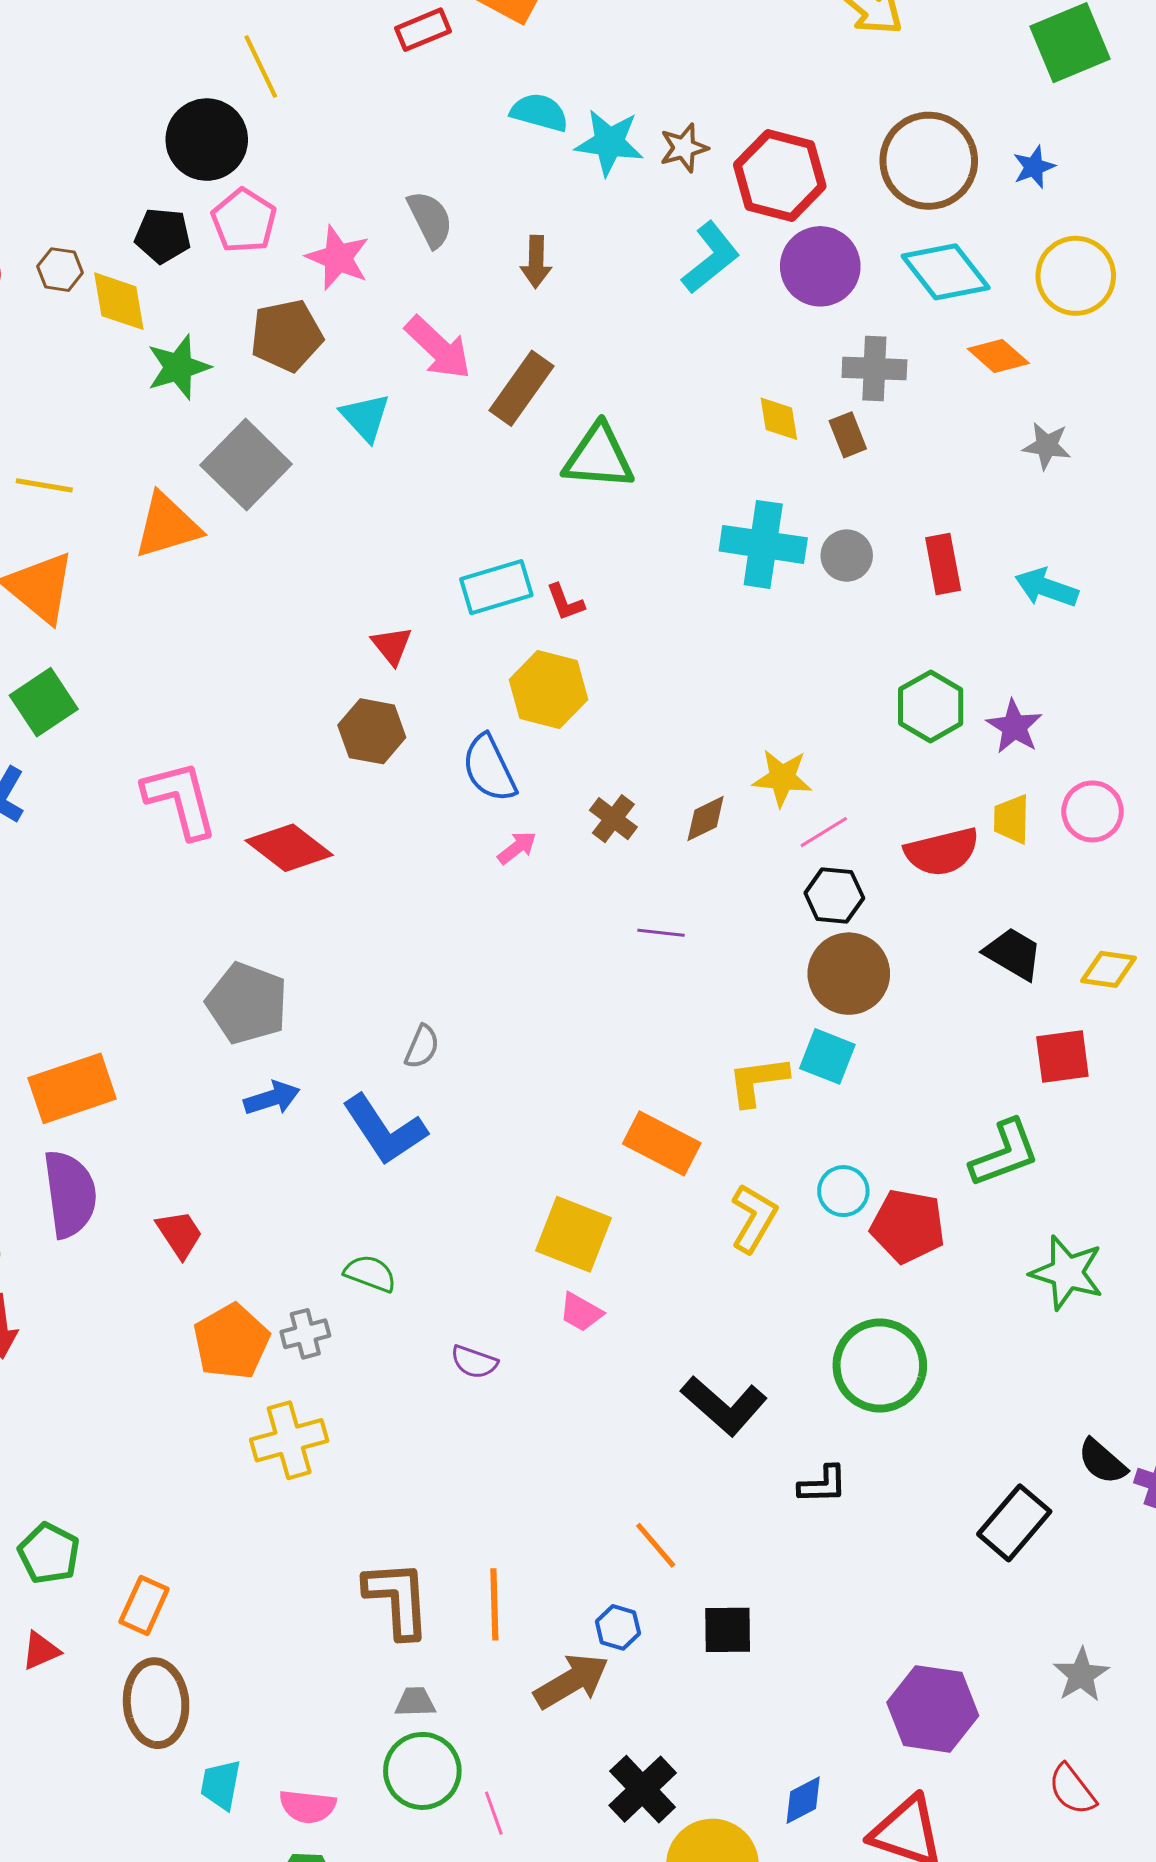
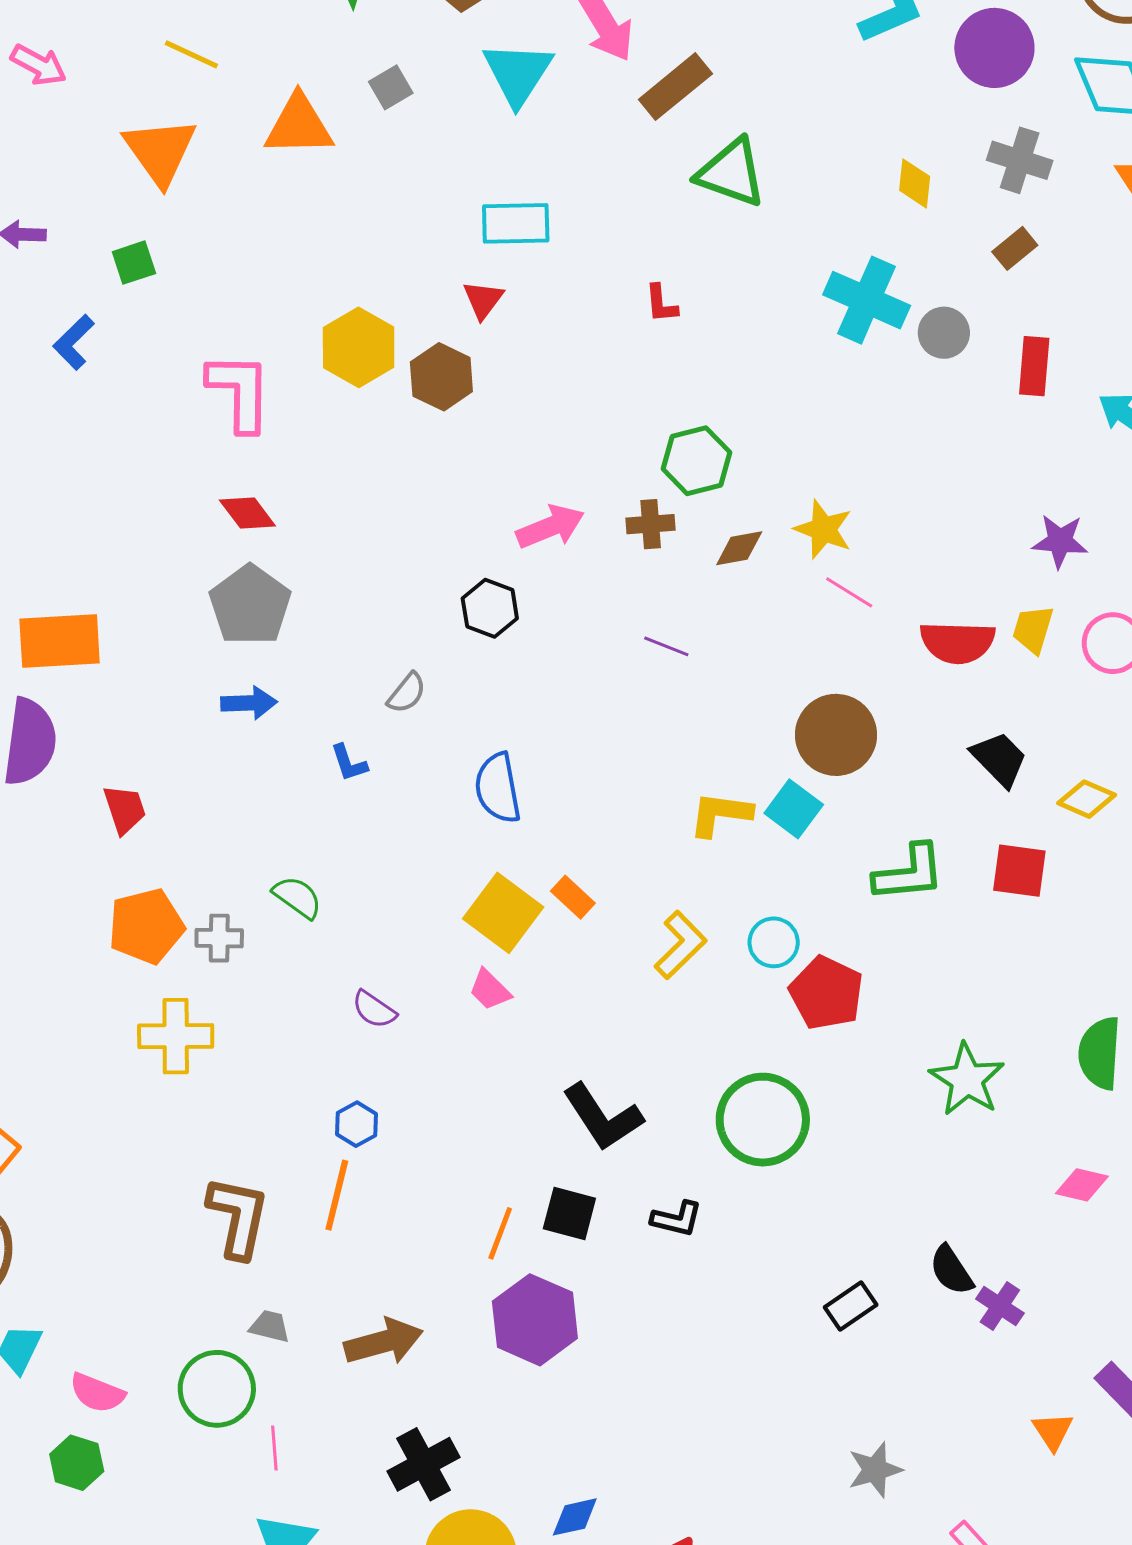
cyan triangle: (365, 417) -> (518, 73), size x1.4
brown rectangle: (848, 435) -> (1015, 248), moved, turned 57
gray square: (246, 465) -> (391, 87), size x0.5
cyan rectangle: (496, 587) -> (516, 223), moved
yellow hexagon: (549, 690) -> (359, 347), moved
green square: (44, 702) -> (134, 263), size x0.7
green hexagon: (931, 706) -> (696, 461), moved
purple star: (1014, 727) -> (1060, 541), turned 30
blue semicircle: (489, 768) -> (498, 788), moved
brown cross: (613, 819) -> (651, 524), turned 33
pink line: (824, 832) -> (849, 592), turned 48
red diamond: (289, 848) -> (247, 513), moved, size x0.7
pink arrow: (517, 848) -> (550, 527), size x1.6
black hexagon: (834, 896) -> (490, 608), moved
blue L-shape: (384, 1130) -> (349, 763), size x0.5
orange rectangle: (662, 1143) -> (573, 897), moved, size x0.6
green L-shape: (1004, 1153) -> (909, 873), moved
black rectangle: (1014, 1523) -> (851, 1306), size x0.7
orange line: (656, 1545) -> (500, 1233), turned 46
orange line: (494, 1604) -> (337, 1195), moved
blue hexagon: (618, 1627) -> (357, 1124), moved
black square: (728, 1630) -> (569, 1213), moved
gray trapezoid: (415, 1702) -> (270, 1326), moved
purple hexagon: (933, 1709) -> (535, 1320), moved

